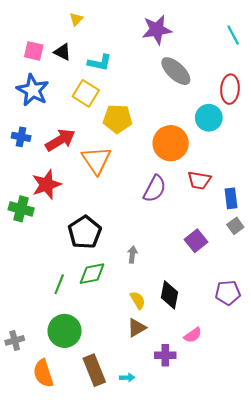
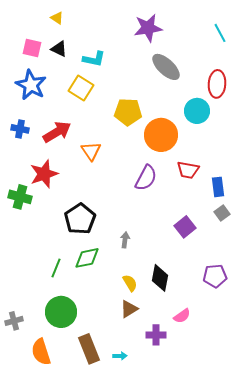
yellow triangle: (76, 19) -> (57, 18), moved, turned -40
yellow pentagon: (118, 119) -> (128, 112), moved
orange triangle: (96, 160) -> (91, 151), size x0.7

